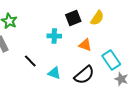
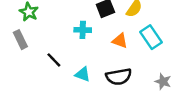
cyan rectangle: (111, 60) -> (151, 37), moved
black semicircle: (84, 75) -> (119, 77), turned 30

